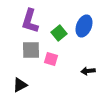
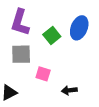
pink square: (51, 59) -> (43, 74), moved
black arrow: (88, 71) -> (69, 90), moved

